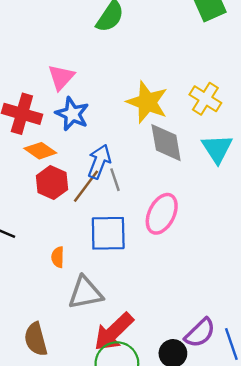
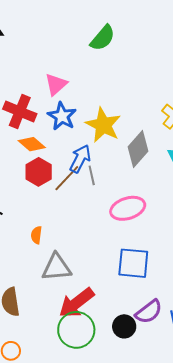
yellow star: (147, 102) -> (103, 125), moved
gray diamond: (166, 143) -> (138, 149), turned 45
pink ellipse: (162, 214) -> (128, 208), turned 40
blue square: (108, 233) -> (133, 263), moved

